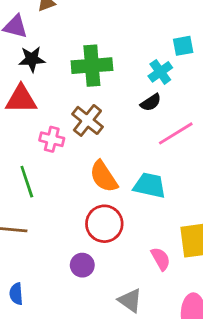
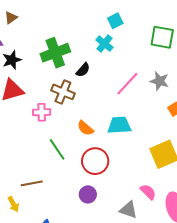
black semicircle: (151, 102) -> (83, 70), moved
orange semicircle: (104, 177) -> (85, 128), size x0.7
green line: (27, 182) -> (57, 149), moved
pink semicircle: (161, 259) -> (148, 192), moved

